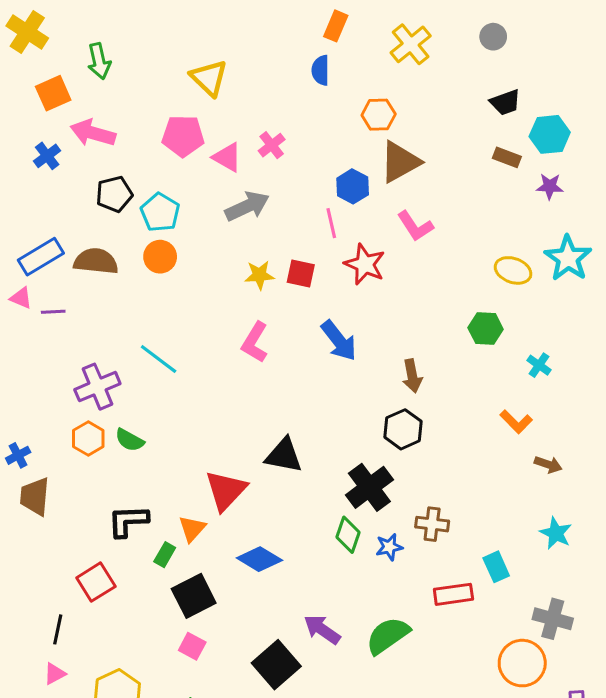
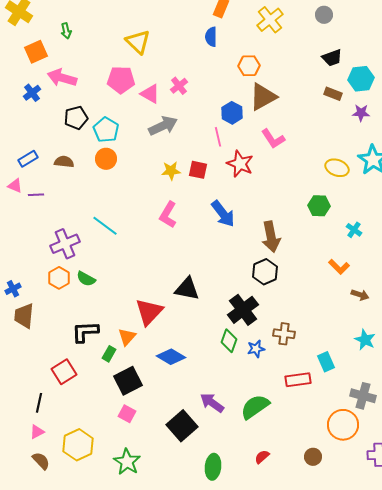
green arrow: (99, 61) -> (66, 31), size x0.7
blue rectangle: (41, 257) -> (28, 159), size x0.7
brown semicircle: (96, 261) -> (64, 162), size x0.7
brown arrow: (412, 376) -> (271, 237), size x1.4

